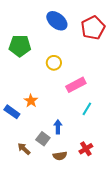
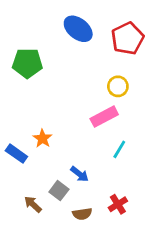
yellow circle: (54, 63) -> (118, 86), moved
blue arrow: (58, 127) -> (80, 174), turned 128

